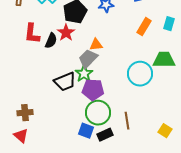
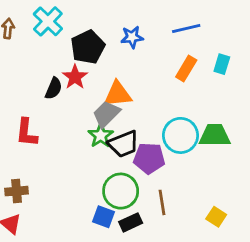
red L-shape: (32, 34) -> (27, 133), moved
orange triangle: (96, 45) -> (118, 94), size x1.5
green trapezoid: (164, 60) -> (215, 135), moved
black trapezoid: (65, 82) -> (123, 144), moved
purple pentagon: (93, 90) -> (149, 158), moved

